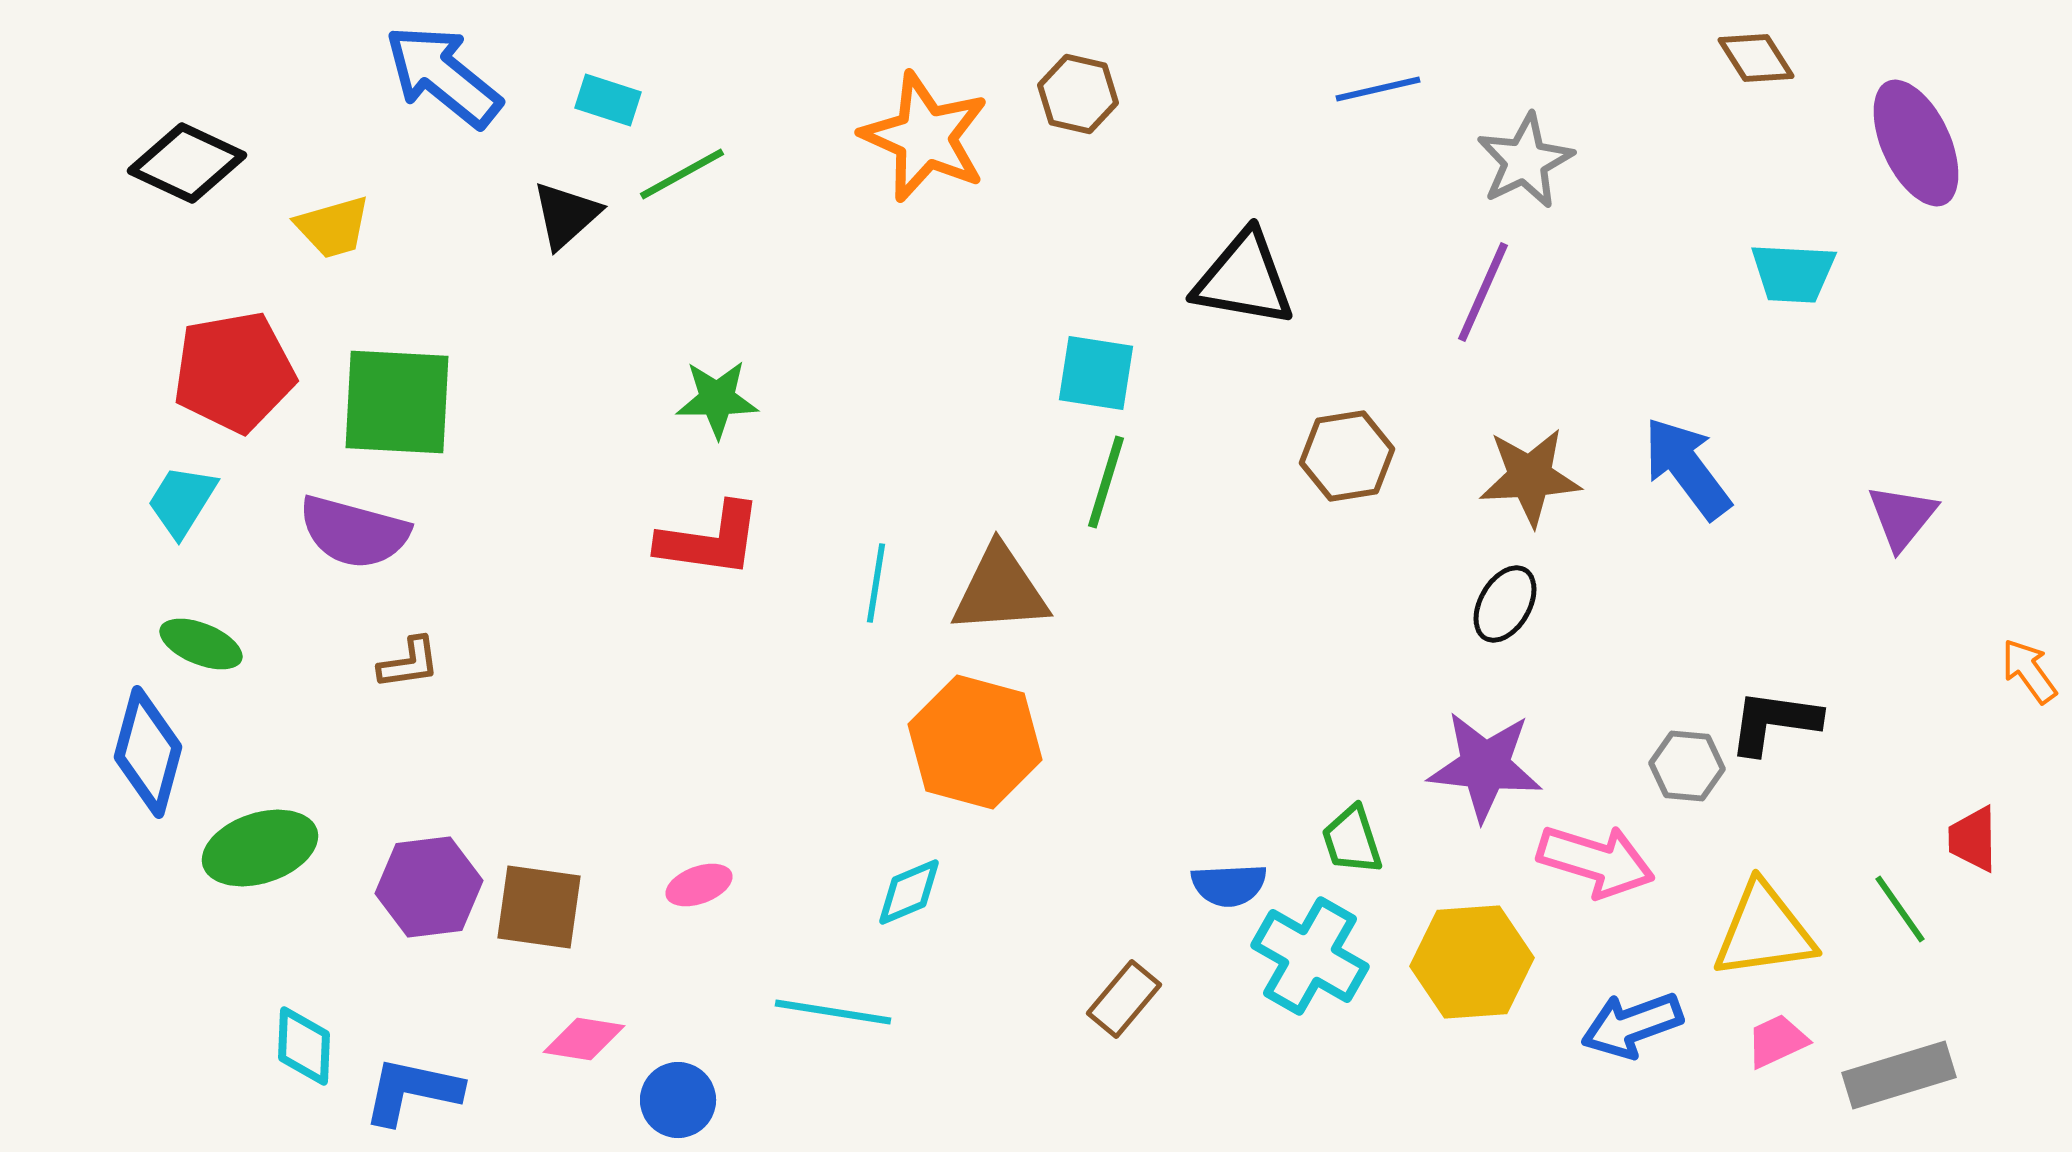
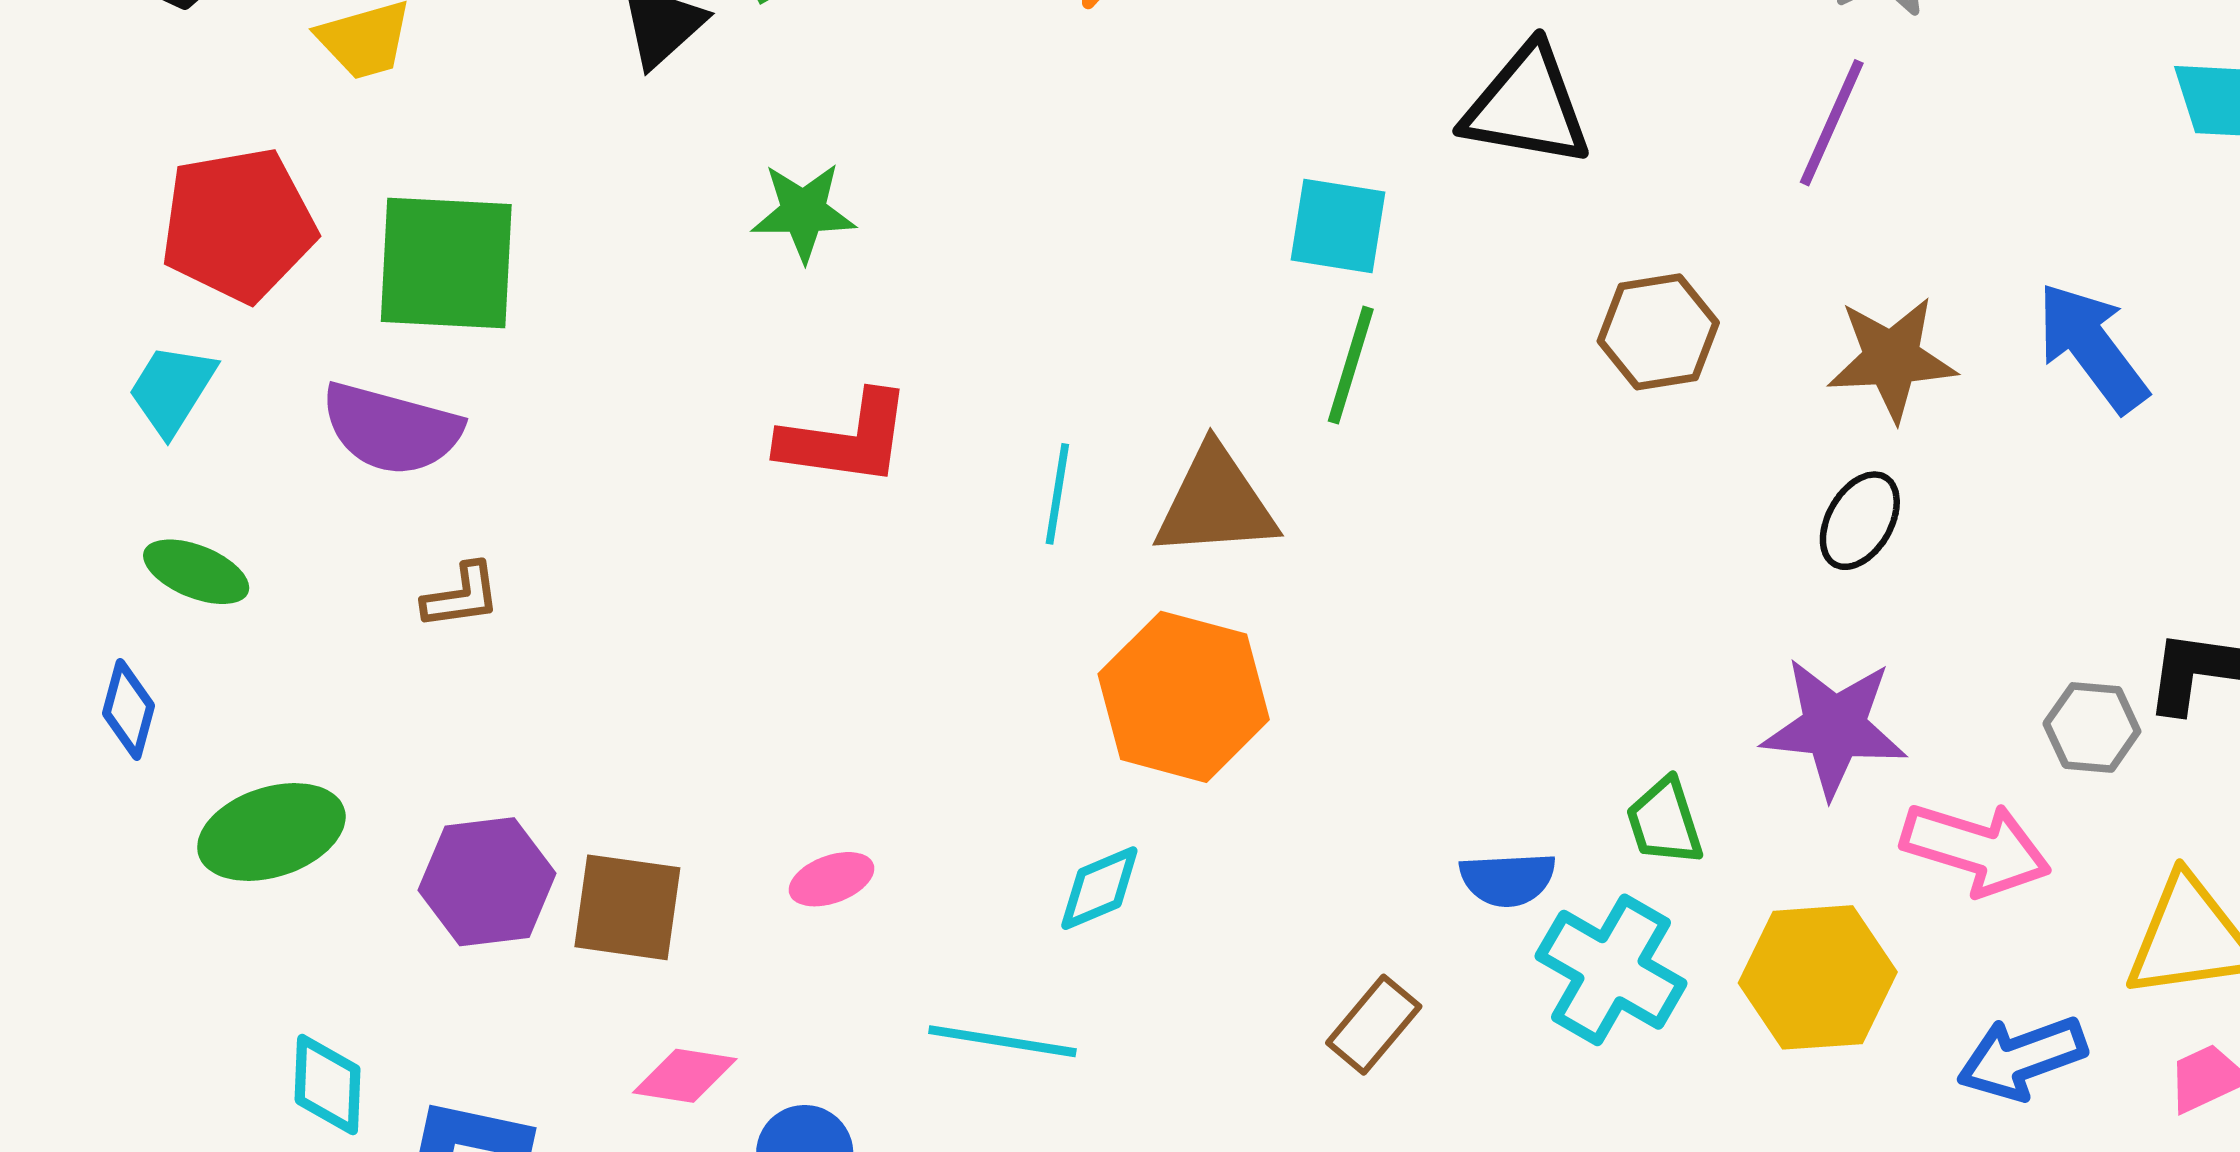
green star: (717, 399) -> (803, 212), moved
blue diamond: (148, 752) -> (129, 710), size x0.6

